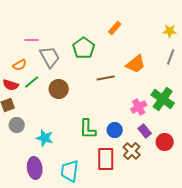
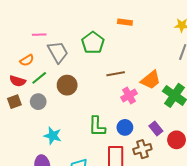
orange rectangle: (115, 28) -> (125, 22), turned 56
orange trapezoid: (136, 64) -> (151, 80), moved
pink cross: (139, 107) -> (129, 95), moved
gray circle: (17, 125) -> (38, 102), moved
brown cross: (132, 151) -> (142, 149), turned 30

